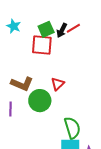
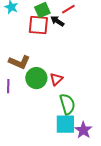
black arrow: (62, 30) -> (57, 21), moved, turned 96
red triangle: (58, 84) -> (56, 79), moved

